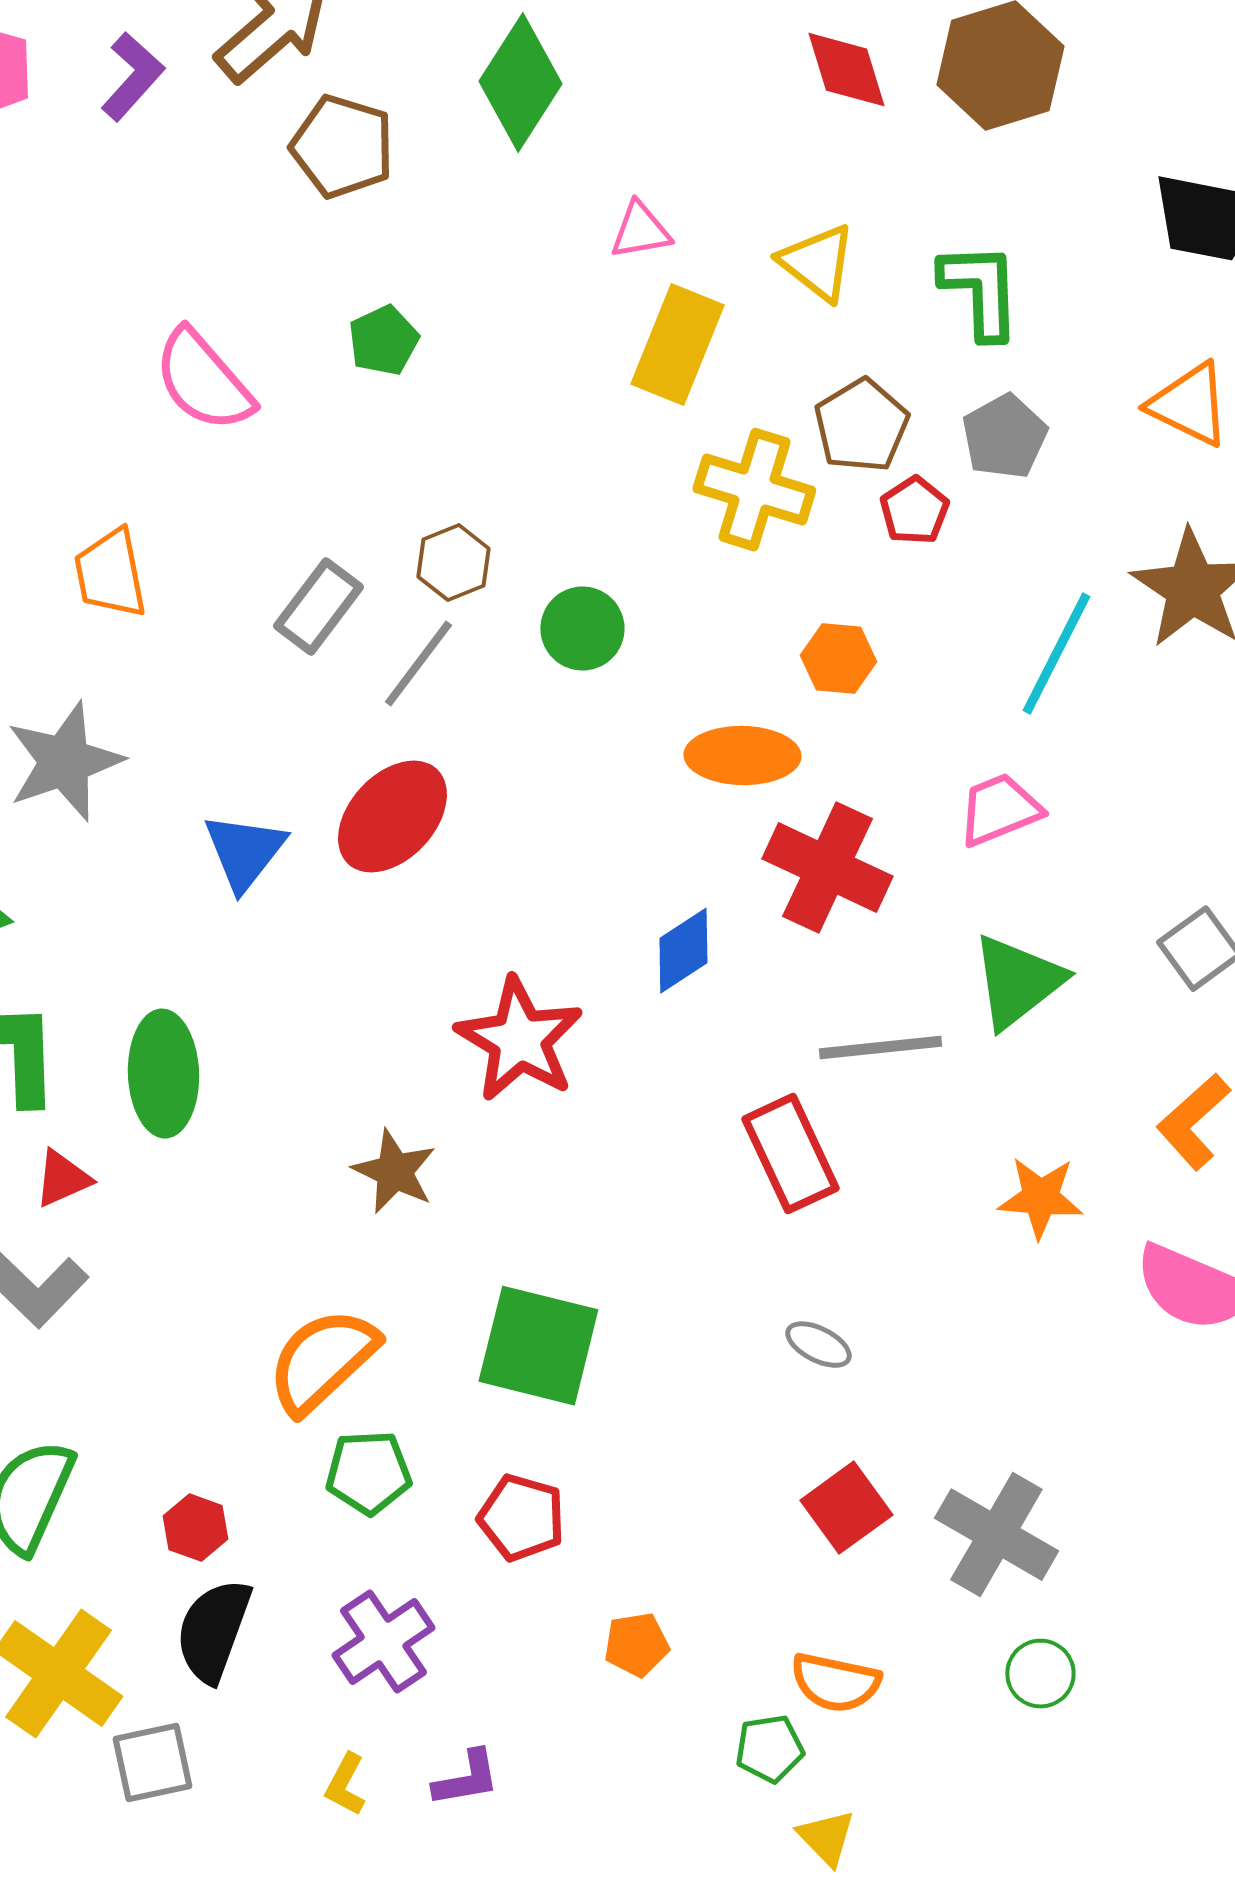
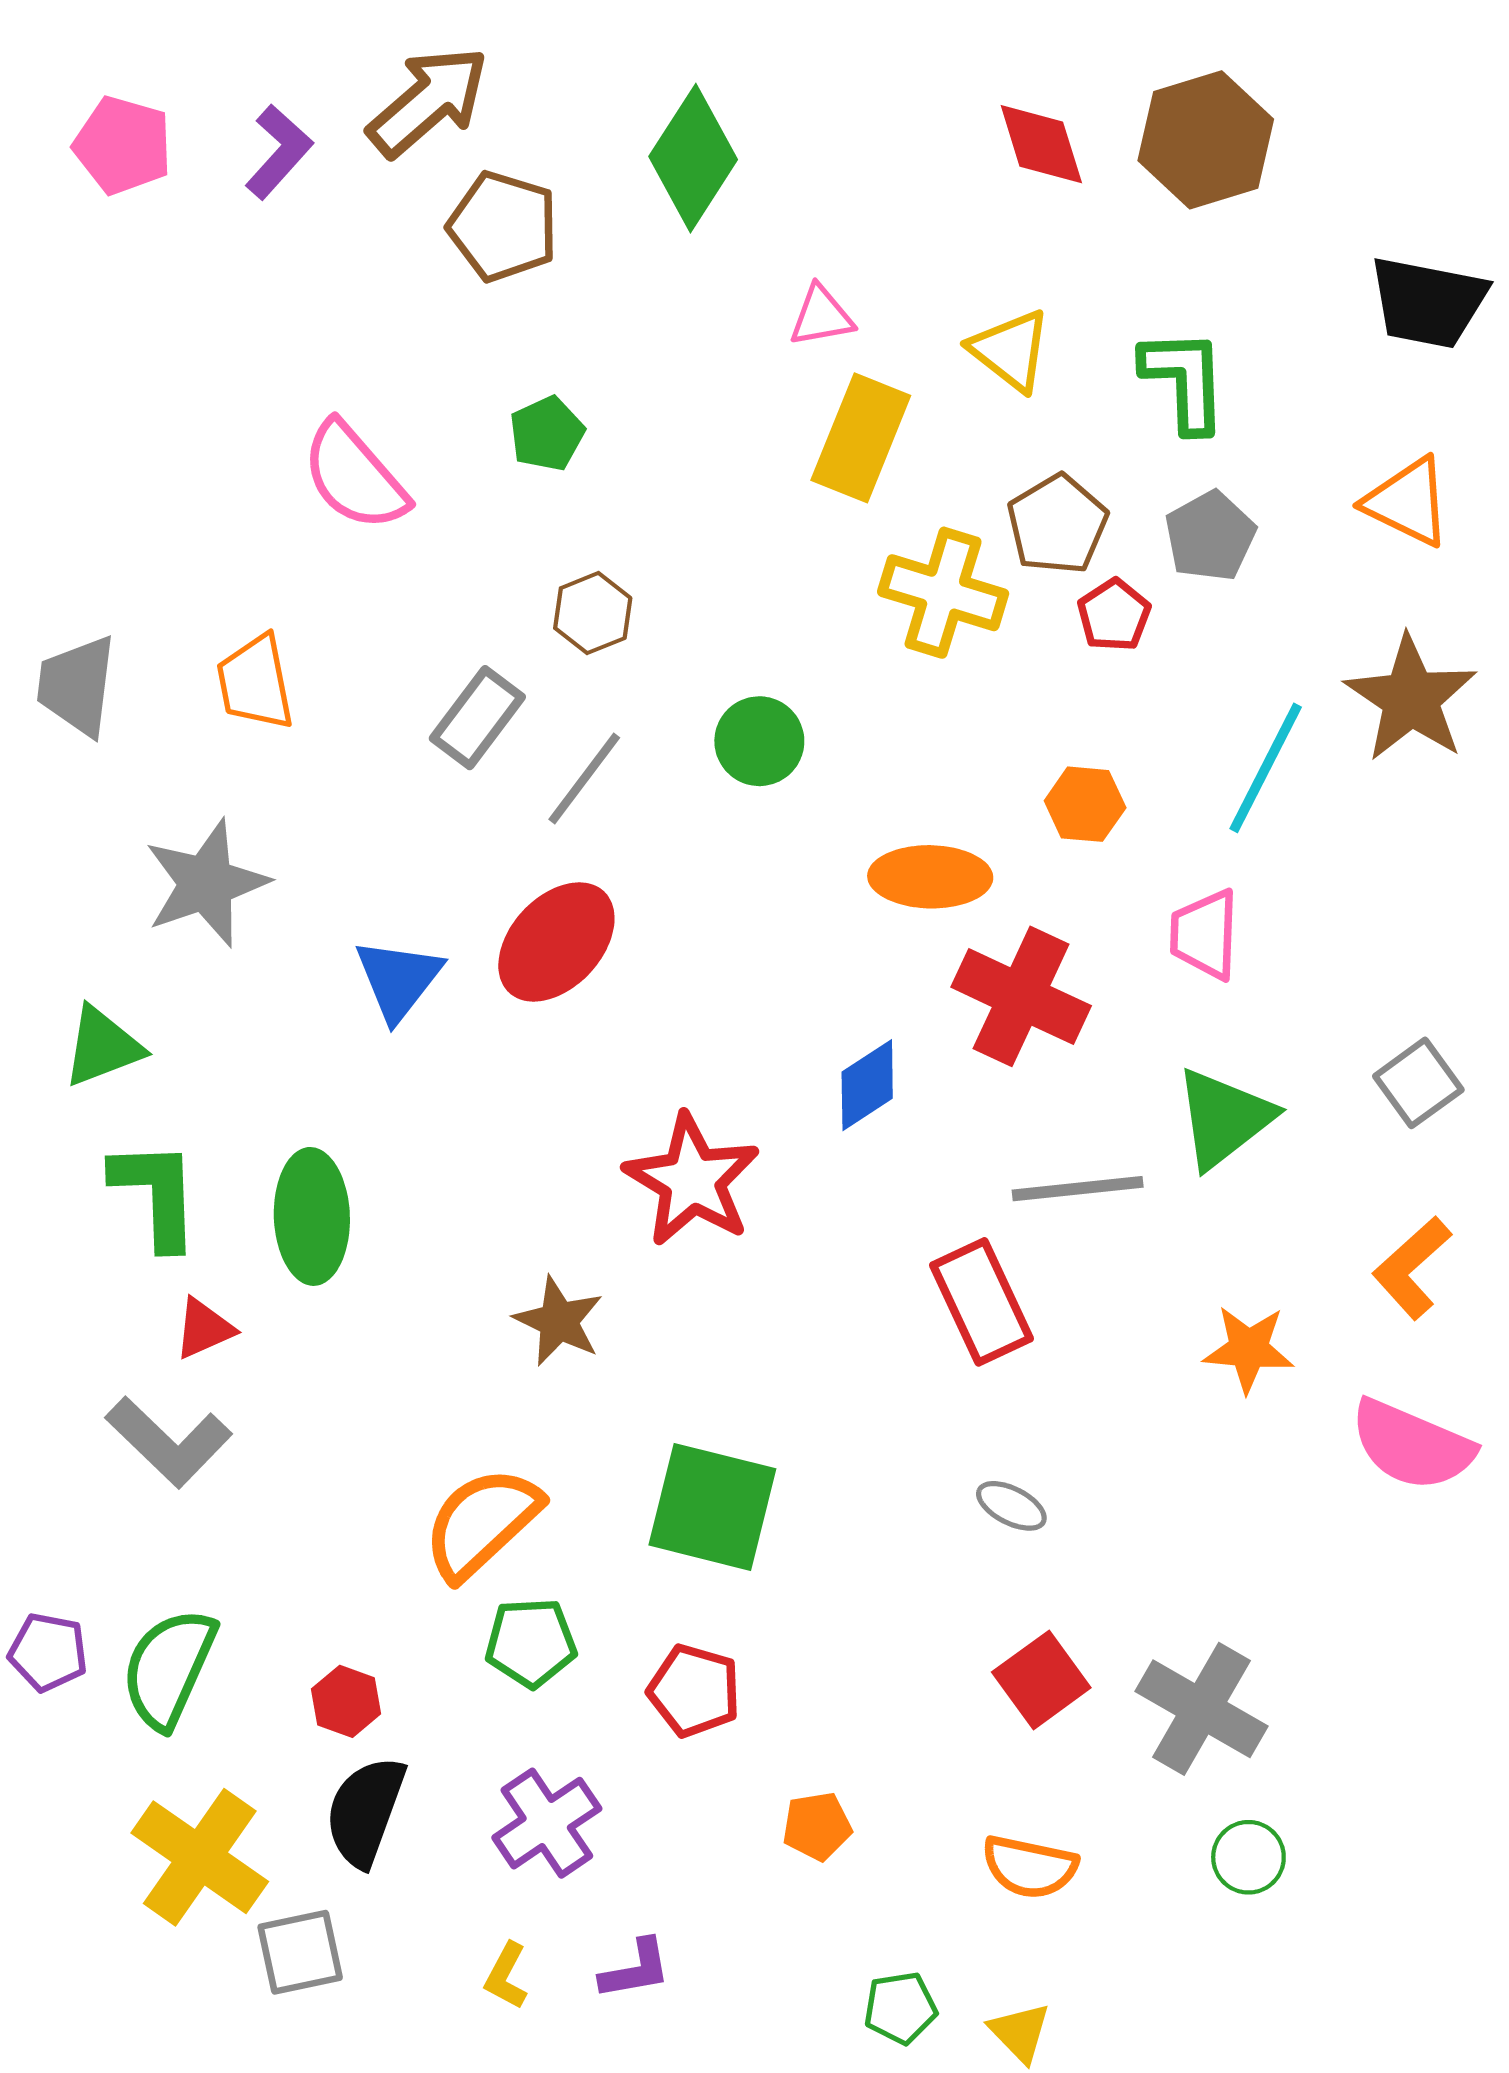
brown hexagon: (453, 563) -> (593, 613), moved
orange hexagon: (838, 659) -> (1085, 804), moved
pink trapezoid: (999, 810) -> (1205, 934), turned -66
green pentagon: (769, 1749) -> (900, 2008), moved

